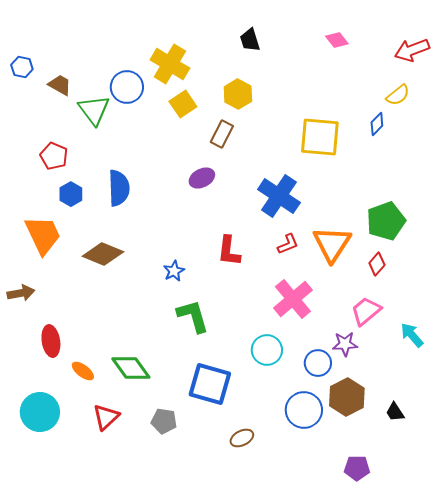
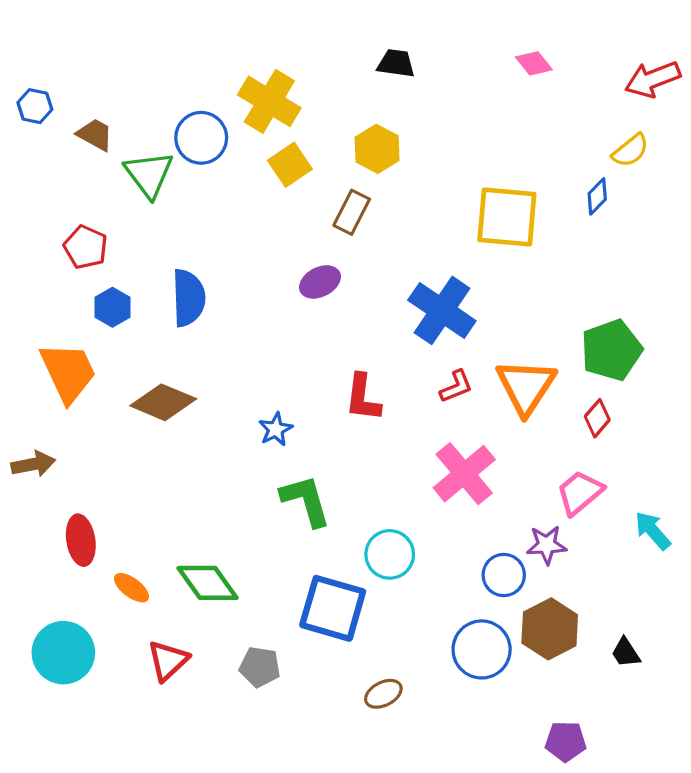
black trapezoid: (250, 40) -> (396, 63), turned 115
cyan circle: (267, 350) -> (390, 554), moved

